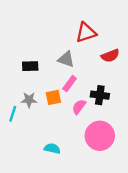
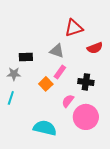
orange square: (53, 97) -> (46, 84), turned -32
gray star: (29, 100) -> (14, 74), moved
pink semicircle: (79, 107) -> (68, 101), moved
cyan semicircle: (52, 149) -> (45, 128), size x1.6

